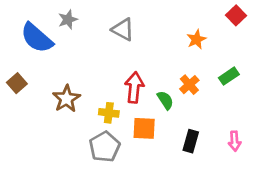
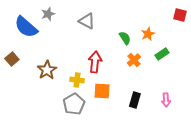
red square: (236, 15) -> (180, 15), moved, turned -32
orange star: (196, 39) -> (148, 34), moved
green semicircle: (165, 100) -> (125, 38), moved

